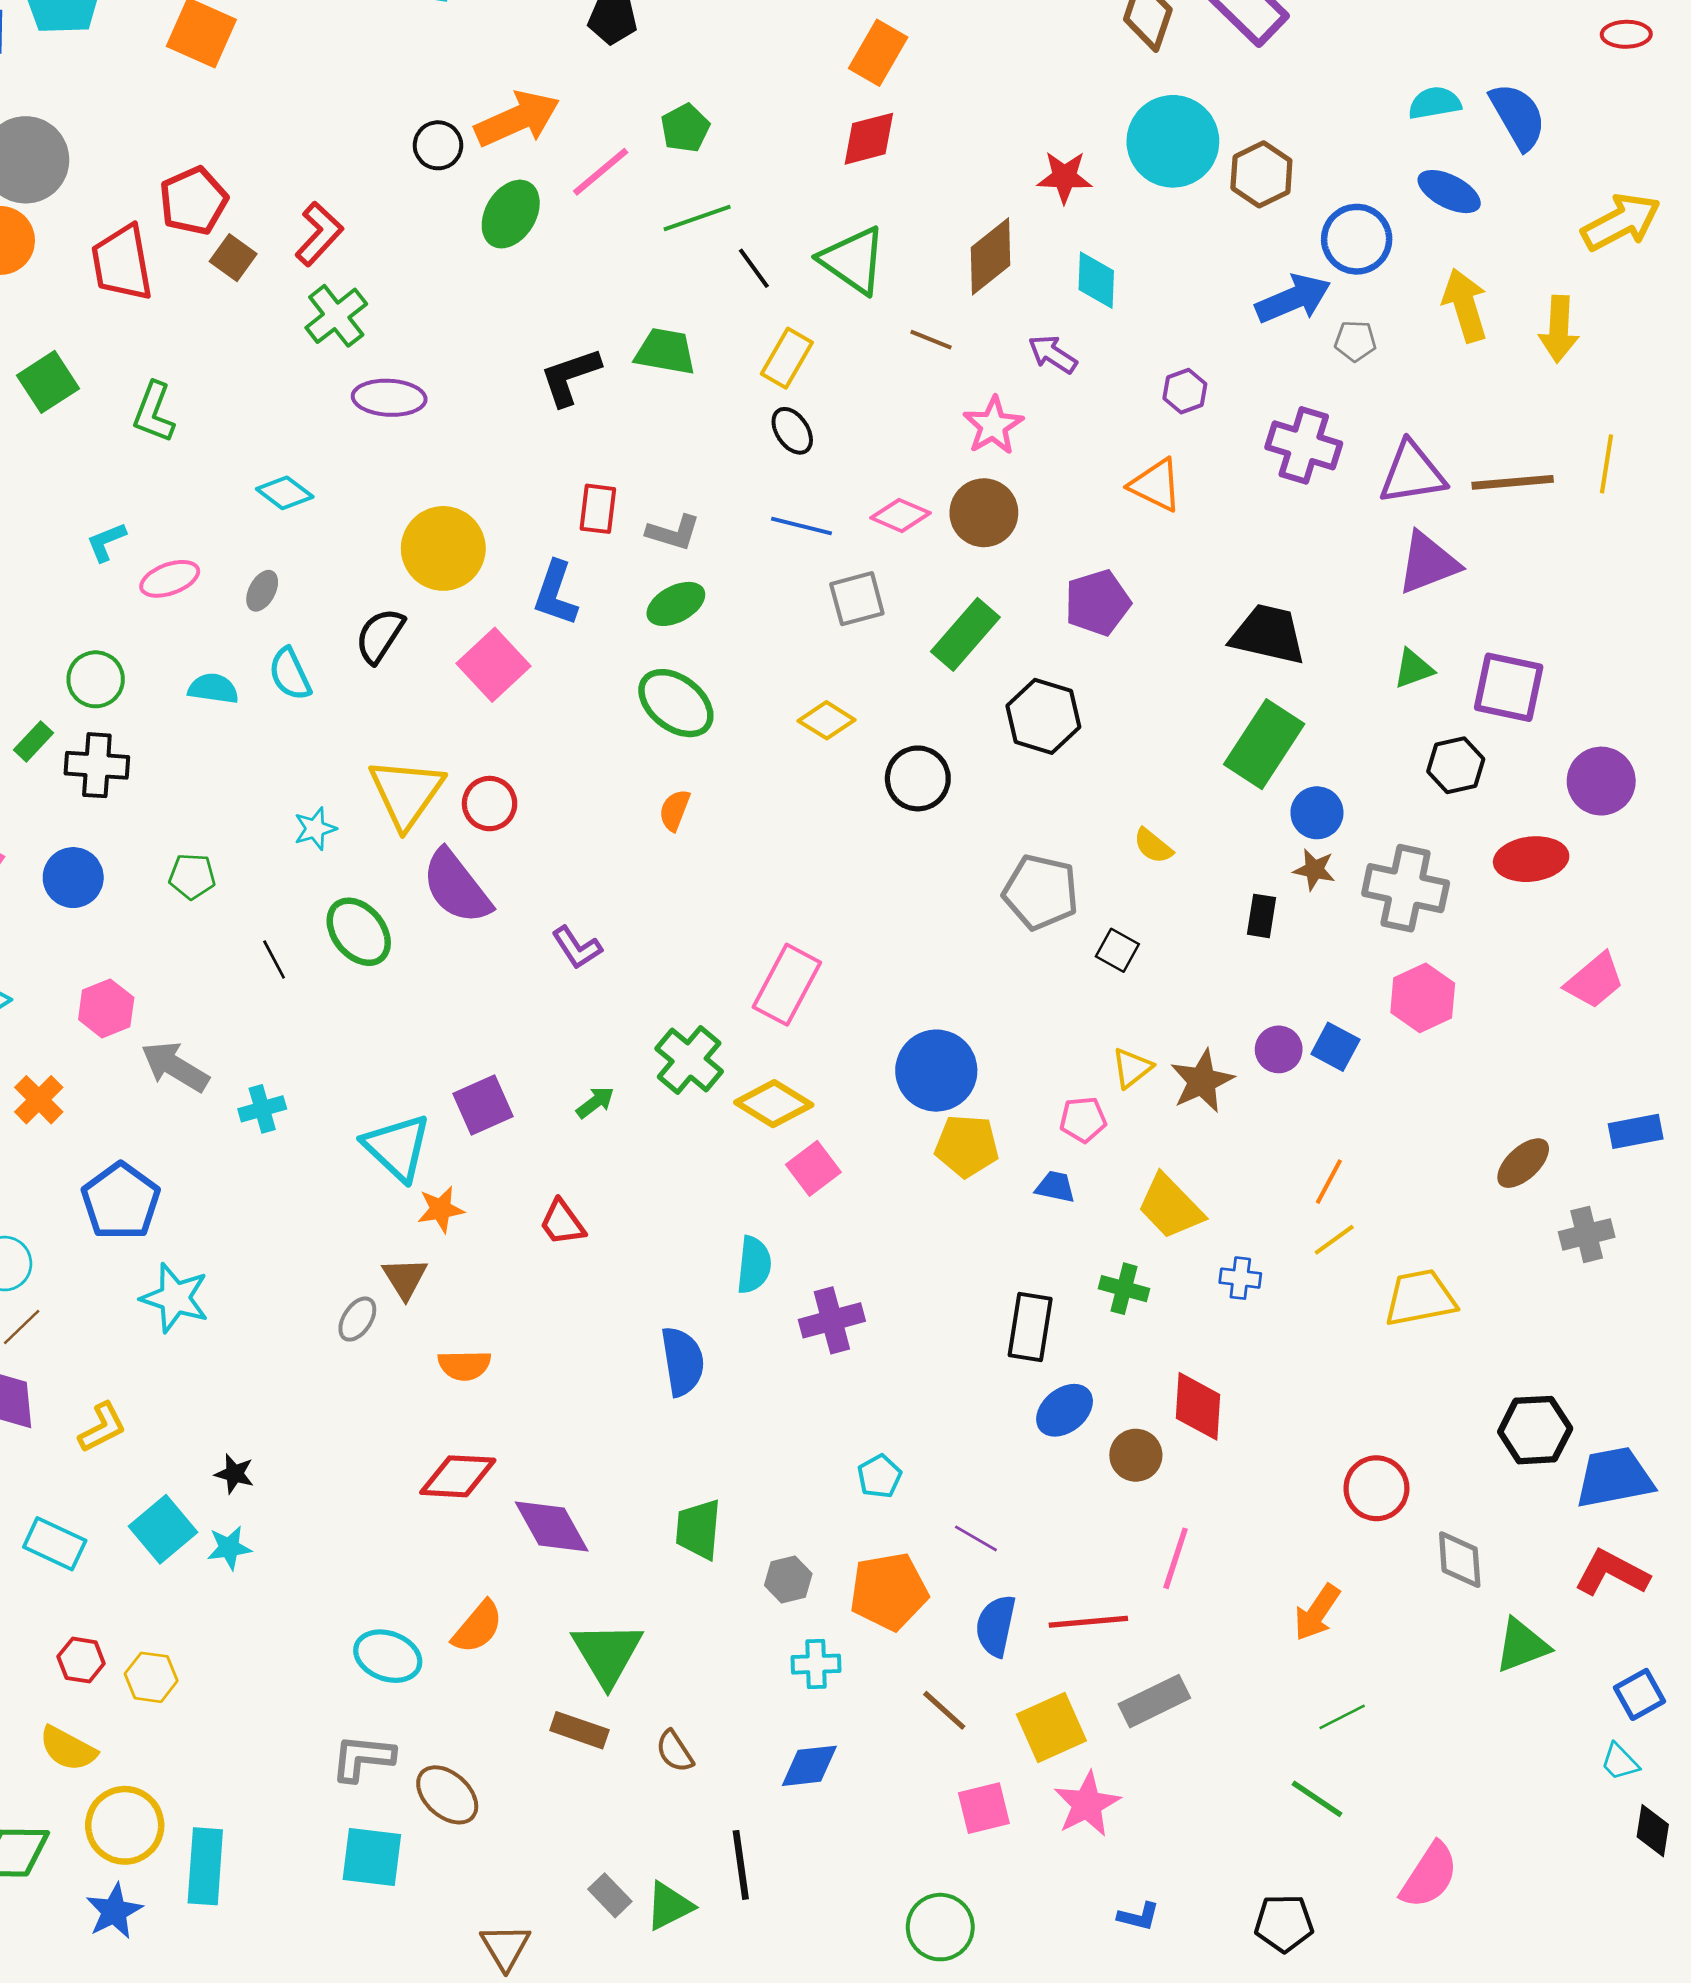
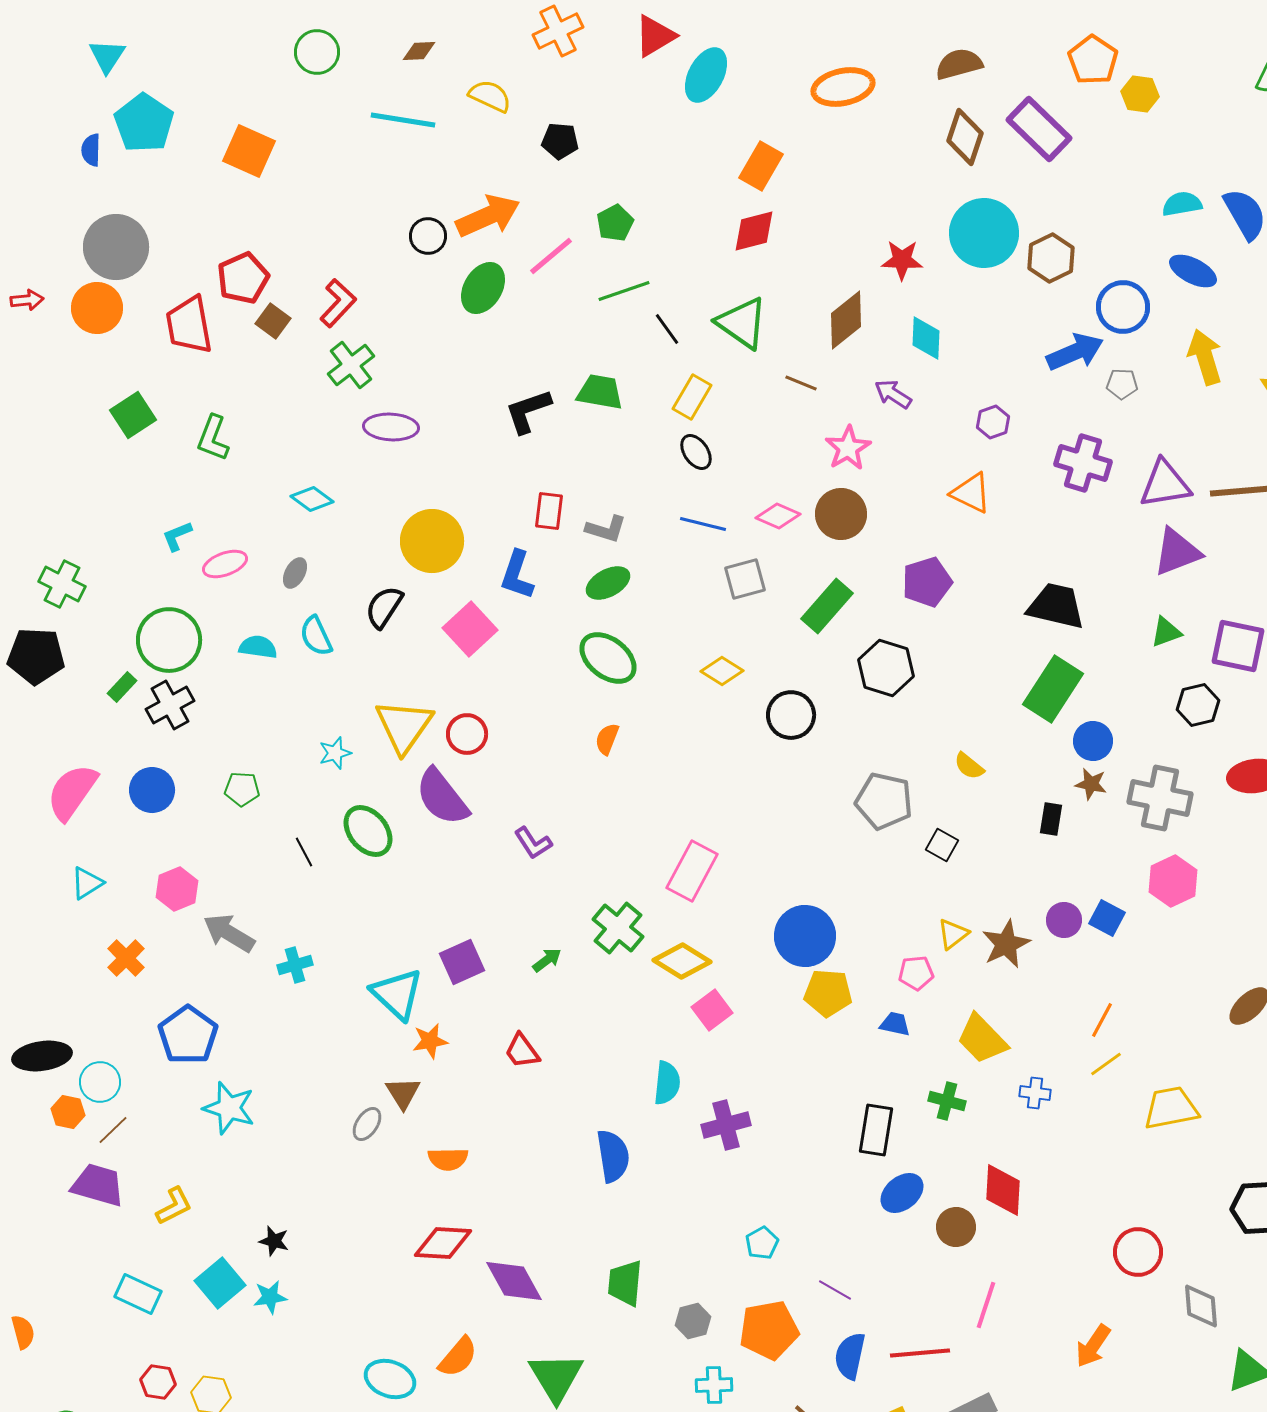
green circle: (96, 679) -> (169, 640), size x1.5
black cross: (97, 765) -> (170, 705), turned -33

